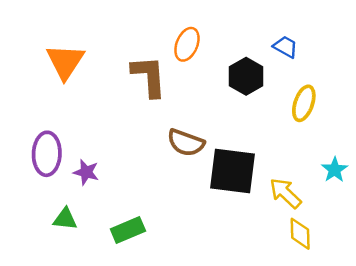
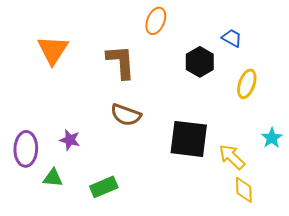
orange ellipse: (187, 44) -> (156, 21), moved
brown semicircle: (186, 143) -> (126, 115), moved
purple ellipse: (47, 154) -> (26, 149), moved

